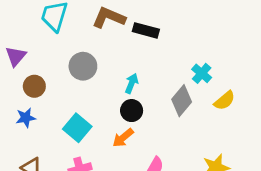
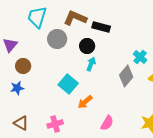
gray circle: (83, 66) -> (57, 39), moved
black circle: (132, 111) -> (87, 46), moved
cyan square: (77, 128) -> (68, 84), moved

